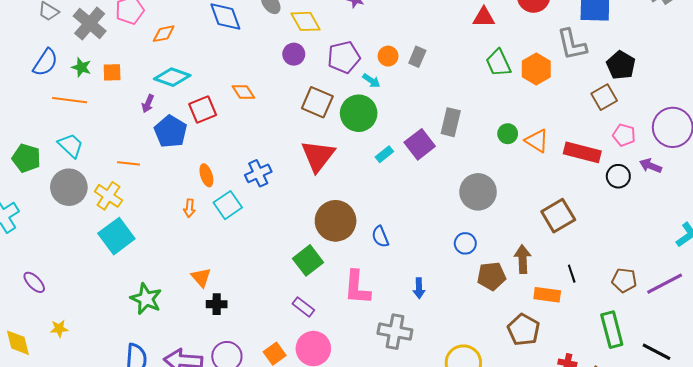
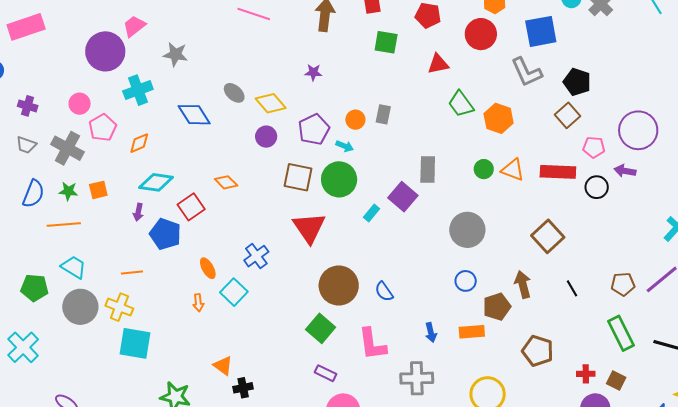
orange hexagon: (536, 69) -> (499, 118), moved
cyan square: (116, 236) -> (135, 343), turned -32
orange rectangle: (547, 295) -> (472, 332), moved

